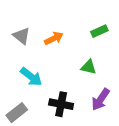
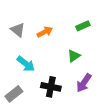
green triangle: (89, 67) -> (74, 56), turned -48

